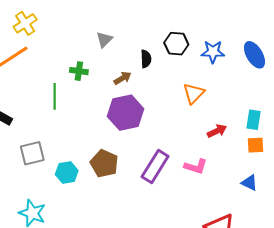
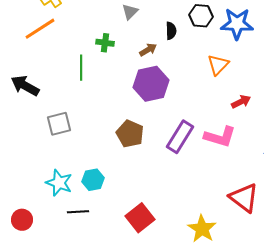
blue star: (213, 52) -> (237, 24), size x1.4
pink L-shape: (196, 166) -> (220, 137), size x1.4
cyan hexagon: (67, 173) -> (93, 180), moved

